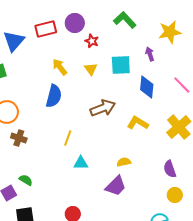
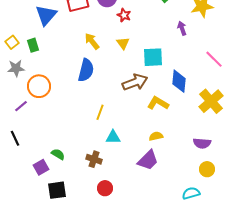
cyan square: (121, 65) -> (153, 57), moved
blue diamond: (147, 87) -> (179, 81), moved
yellow L-shape: (138, 123) -> (158, 103), moved
brown cross: (19, 138) -> (94, 159), moved
purple semicircle: (170, 169) -> (202, 143), turned -66

